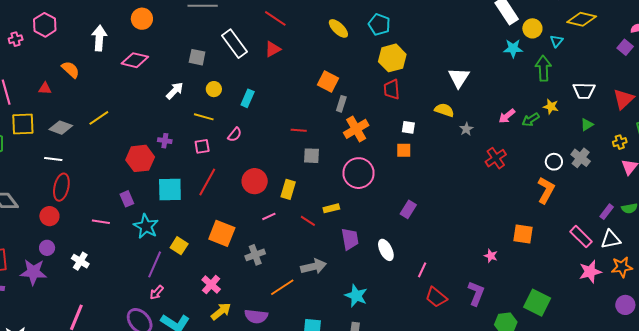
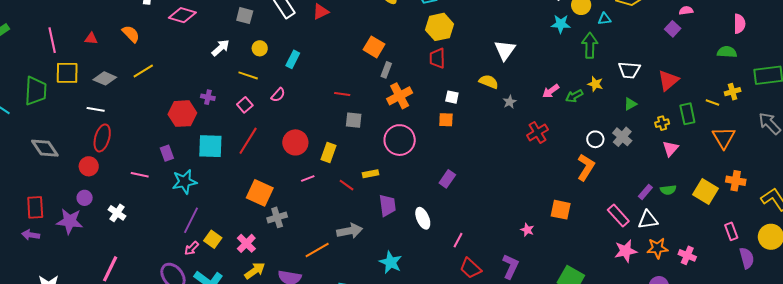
cyan triangle: (557, 41) -> (604, 19), turned 40
orange semicircle: (71, 70) -> (131, 34), moved
pink square: (202, 146) -> (245, 105), turned -35
cyan star: (146, 226) -> (184, 182), turned 30
yellow square: (179, 246) -> (213, 239), moved
gray cross: (255, 255) -> (277, 217), moved

